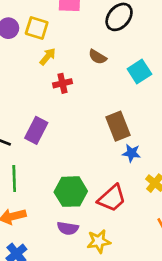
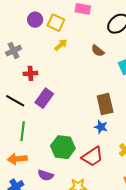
red cross: (62, 83) -> (30, 73), moved
blue star: (132, 153) -> (101, 127), moved
purple semicircle: (68, 228) -> (45, 175), moved

